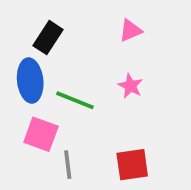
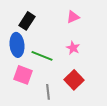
gray line: (68, 165) -> (48, 92), moved
red square: (132, 165) -> (74, 80), moved, turned -36

